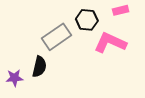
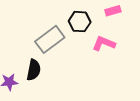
pink L-shape: (110, 43) -> (104, 43), size x0.7

